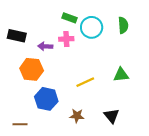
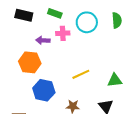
green rectangle: (69, 18) -> (55, 13), moved
black rectangle: (17, 36) -> (24, 15), moved
green triangle: (121, 75) -> (115, 80), moved

